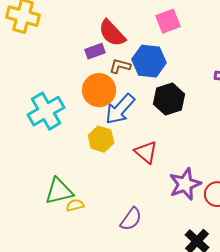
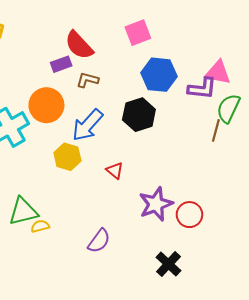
blue hexagon: (149, 61) -> (159, 75), moved
orange circle: (99, 90) -> (46, 105), moved
red triangle: (146, 152) -> (115, 170), size x0.7

